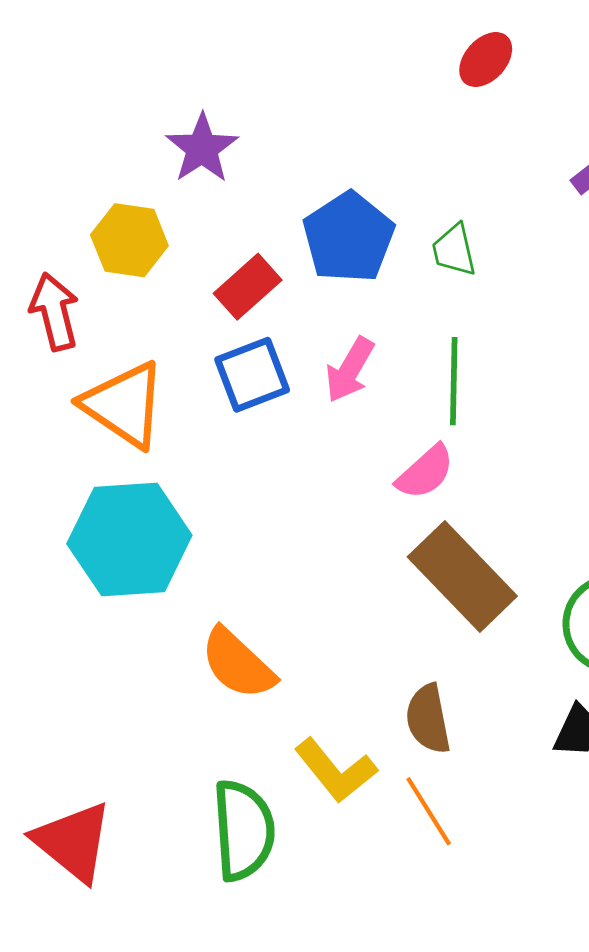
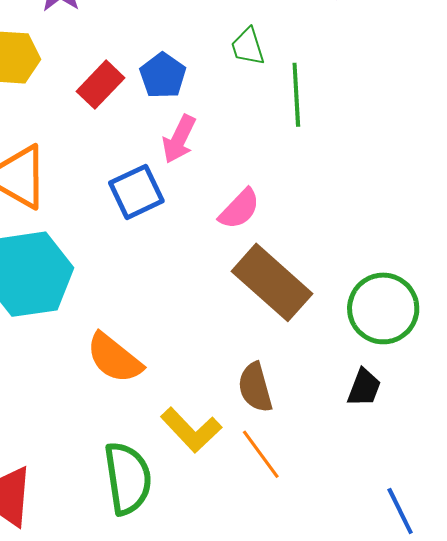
blue pentagon: (349, 237) -> (163, 76), moved, size x0.7
blue square: (252, 375) -> (136, 192), moved
green line: (454, 381) -> (296, 95), moved

